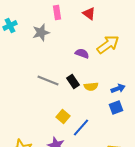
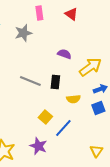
yellow arrow: (108, 44) -> (90, 67), moved
black rectangle: (73, 82) -> (55, 82), turned 40
yellow semicircle: (91, 86) -> (73, 99), moved

